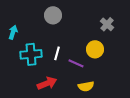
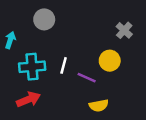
gray circle: (53, 15) -> (44, 19), moved
red arrow: (47, 83) -> (28, 99), moved

